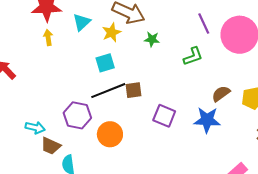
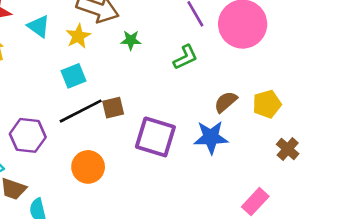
cyan triangle: (82, 22) -> (39, 26), turned -36
purple hexagon: (77, 115) -> (28, 135), moved
purple square: (164, 116) -> (155, 137), size x1.4

